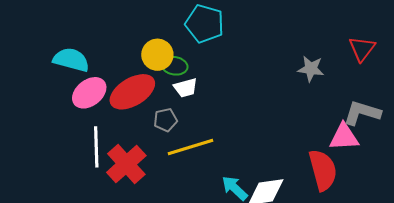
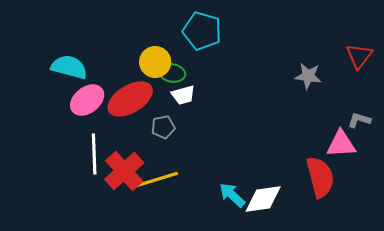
gray L-shape: (362, 113) -> (359, 120), size x0.6
yellow line: (191, 147) -> (155, 180), moved

